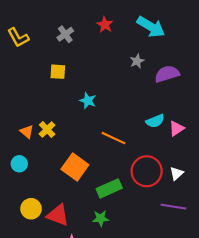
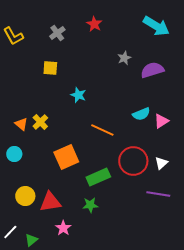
cyan arrow: (151, 27) -> (156, 26), moved
orange square: (75, 167) -> (66, 157), turned 30
red triangle: (58, 215) -> (50, 202), turned -30

